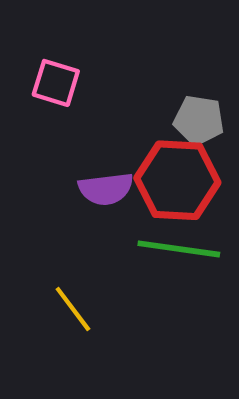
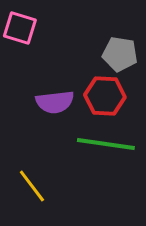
red hexagon: (177, 180) -> (105, 96), size x0.7

